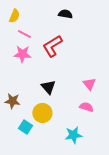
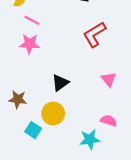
red L-shape: (52, 46) -> (94, 34), moved
black triangle: (48, 87) -> (60, 83), turned 35
pink semicircle: (86, 107) -> (109, 121), moved

